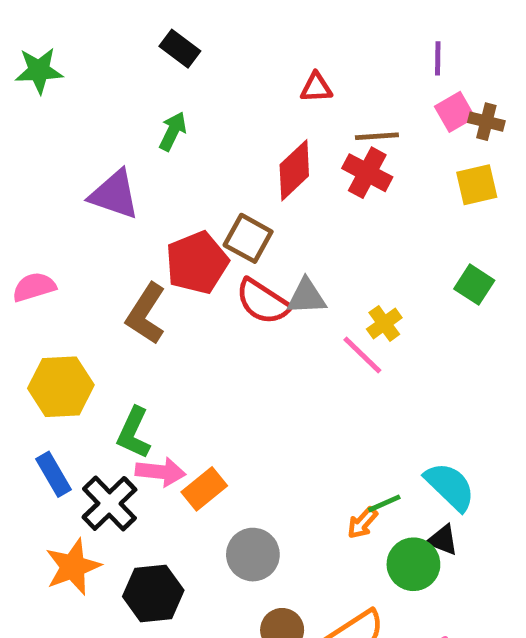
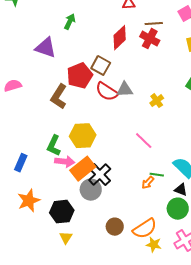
pink line: (362, 355) -> (144, 141), moved
yellow hexagon: (61, 387) -> (83, 136), moved
blue rectangle: (53, 474) -> (21, 163), turned 54
orange rectangle: (204, 489) -> (83, 169), size x1.4
black cross: (109, 503) -> (100, 175), moved
green line: (384, 503) -> (157, 175), turned 32
gray circle: (253, 555) -> (91, 190), moved
green circle: (413, 564) -> (178, 209), moved

